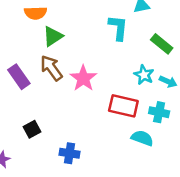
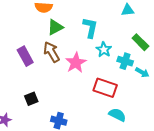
cyan L-shape: (118, 28) -> (90, 28), moved
cyan star: (144, 75) -> (104, 50), moved
cyan cross: (159, 112) -> (125, 61), moved

